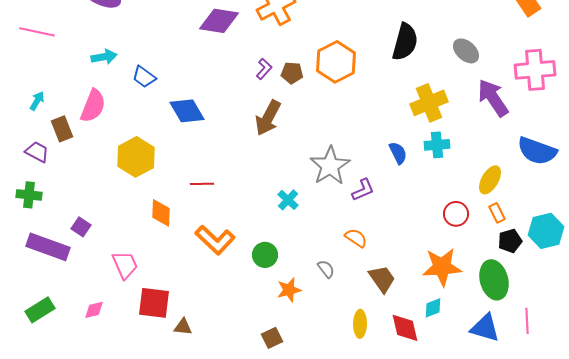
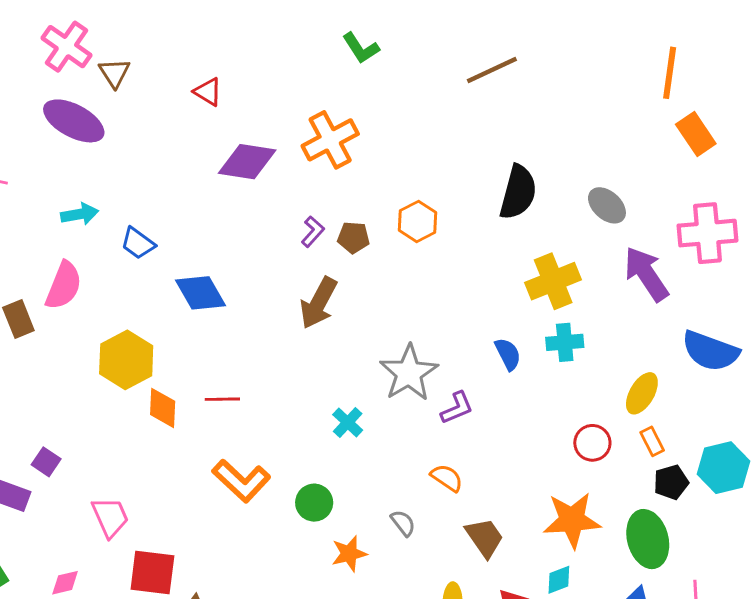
orange hexagon: (336, 62) -> (418, 221), size x0.7
orange diamond: (161, 213) -> (163, 408), moved

